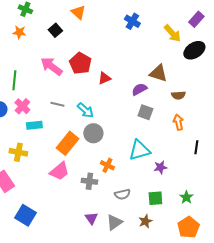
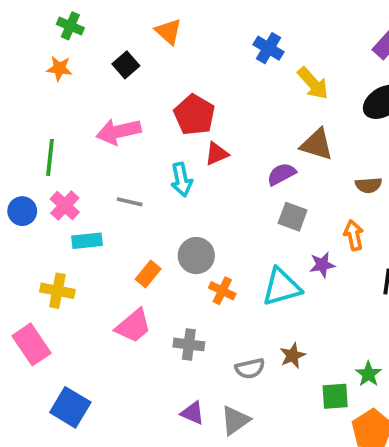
yellow arrow: (172, 33) -> (313, 83), moved
red pentagon: (80, 63) -> (194, 115), moved
pink arrow: (51, 66) -> (119, 131), turned -50
brown semicircle: (178, 95) -> (368, 185), moved
cyan arrow: (85, 110) -> (181, 180), moved, turned 36
orange rectangle: (67, 143) -> (148, 274), size x0.6
orange cross: (107, 165) -> (222, 291), moved
purple star: (160, 167) -> (322, 265), moved
green square: (155, 198) -> (335, 396), moved
purple triangle: (91, 218) -> (193, 413), turned -32
brown star: (145, 221) -> (293, 356), moved

